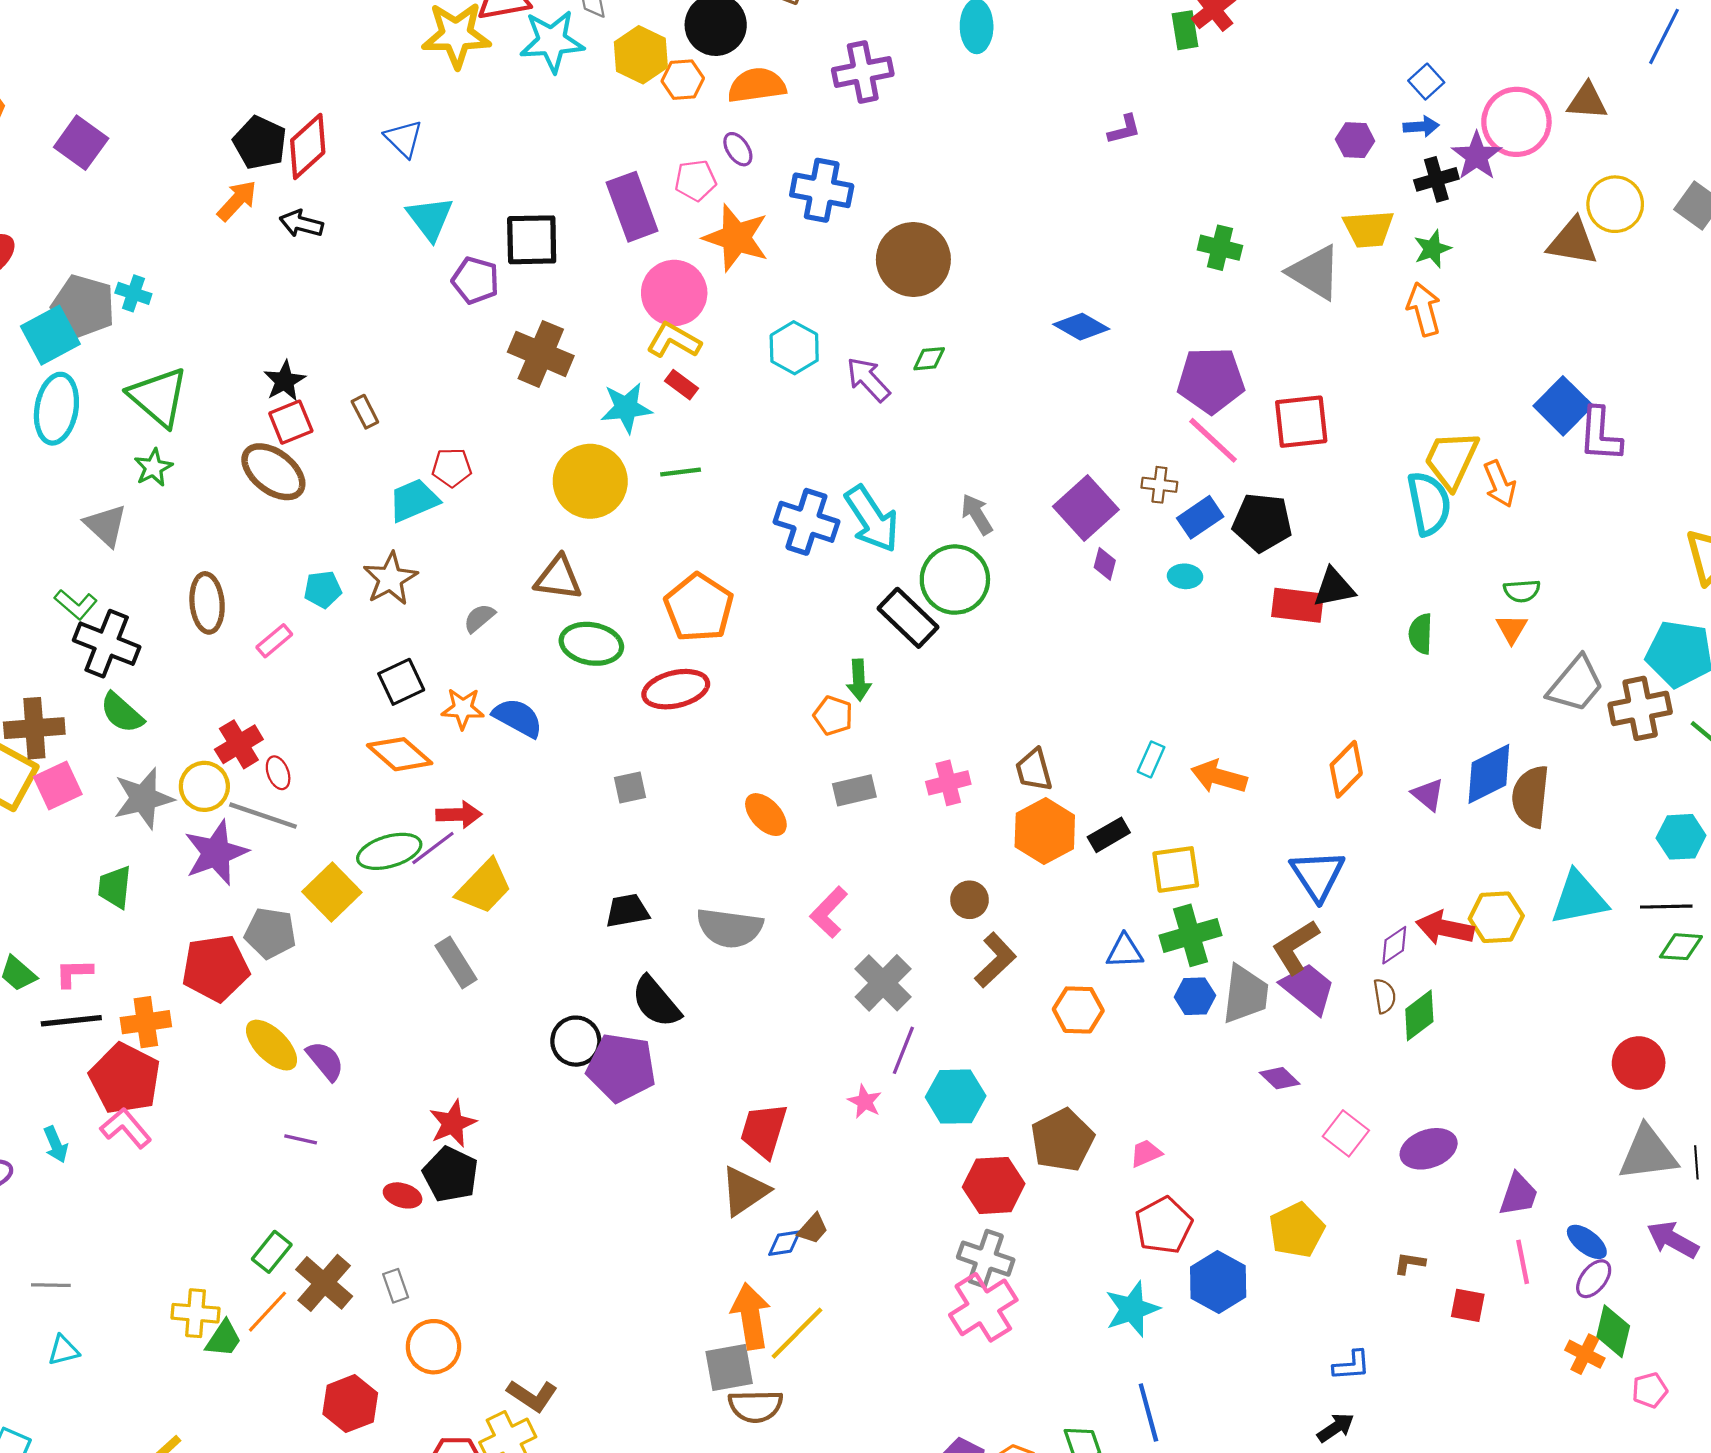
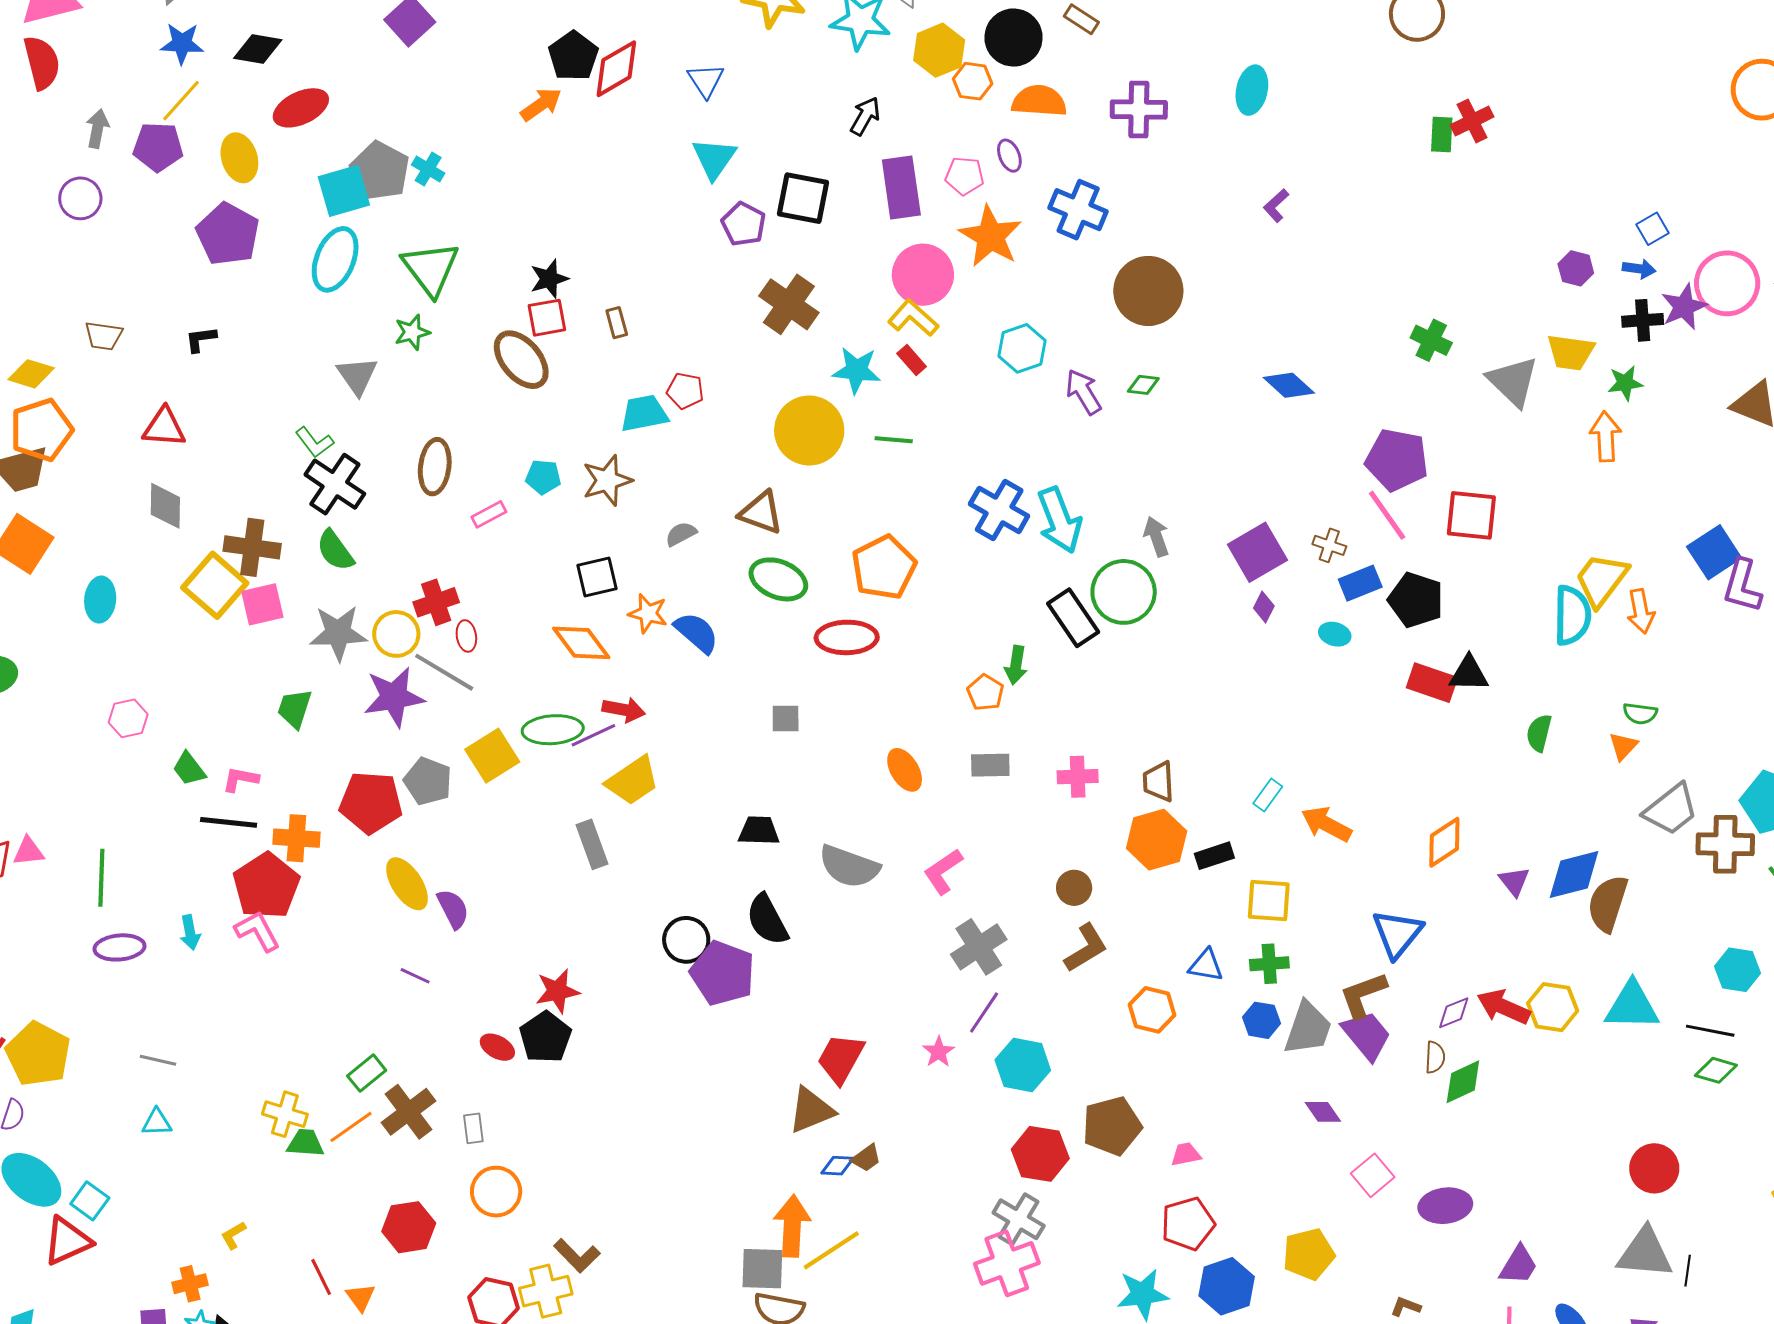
purple L-shape: (1124, 129) -> (1276, 206), moved, turned 140
black arrow: (301, 224) -> (865, 116), moved, turned 93
green cross: (1191, 935) -> (1269, 964), size x0.7
green trapezoid: (224, 1339) -> (305, 1143), turned -132

